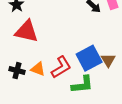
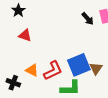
red triangle: (27, 31) -> (25, 35), size x0.6
black cross: (17, 71) -> (13, 83), moved

